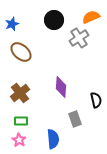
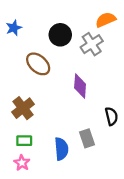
black circle: (54, 20) -> (60, 35), moved
brown ellipse: (21, 52) -> (38, 64), moved
purple diamond: (61, 87) -> (80, 86), moved
blue semicircle: (53, 139) -> (61, 149), moved

